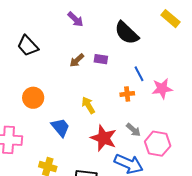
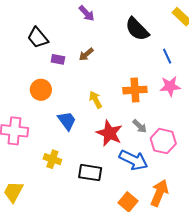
purple rectangle: (101, 59) -> (58, 59), moved
blue line: (139, 74) -> (167, 56), moved
orange cross: (127, 94) -> (135, 90), size x1.6

